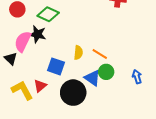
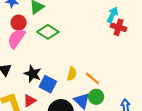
black star: (37, 34) -> (33, 74), moved
pink semicircle: (23, 41) -> (16, 38), moved

